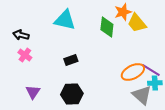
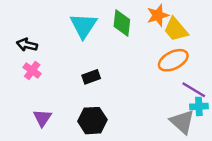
cyan triangle: (65, 20) -> (83, 26), turned 50
green diamond: (107, 27) -> (122, 23), moved
orange ellipse: (133, 72) -> (173, 60), moved

